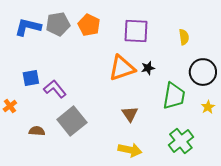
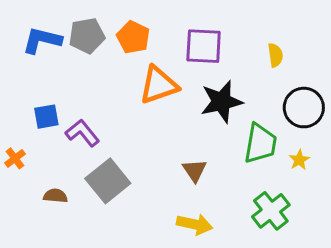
orange triangle: (122, 68) -> (159, 85), moved
black star: (148, 68) -> (222, 102), size x2.0
yellow star: (208, 107) -> (299, 160), moved

